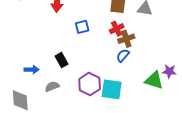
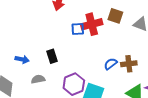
red cross: (117, 29) -> (92, 24), moved, size x1.5
brown cross: (126, 39) -> (129, 64), moved

